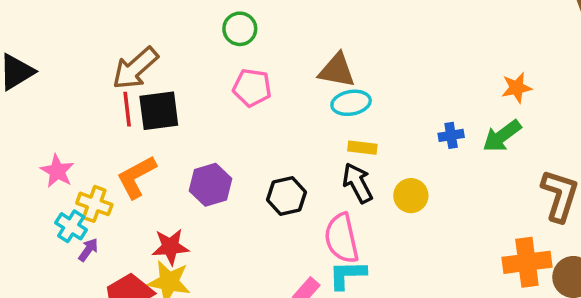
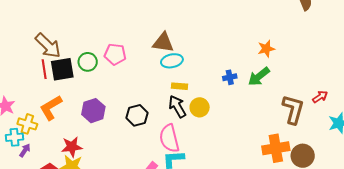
green circle: (240, 29) -> (88, 62), moved
brown arrow: (135, 68) -> (48, 46), turned -92
yellow circle: (411, 196) -> (200, 107), moved
cyan cross: (71, 226) -> (15, 137), turned -36

